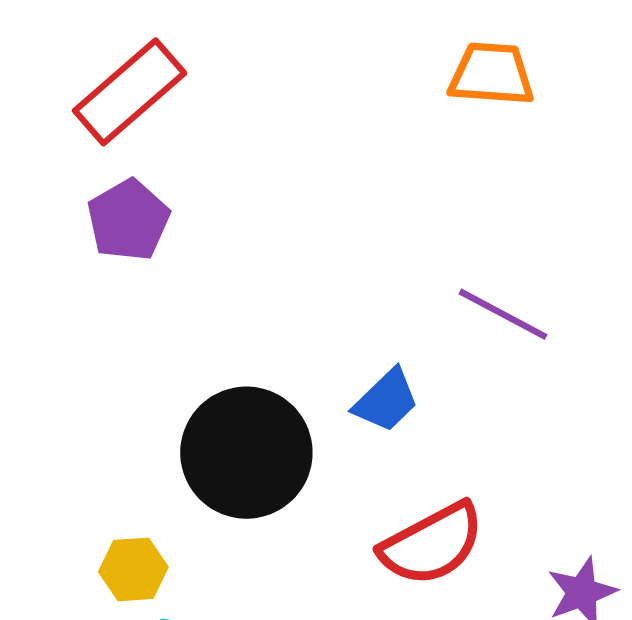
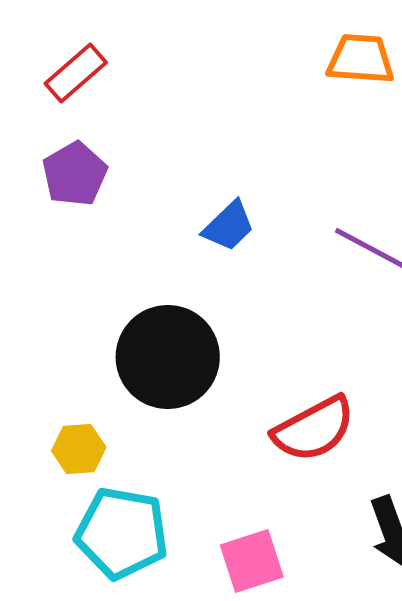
red rectangle: (130, 92) -> (76, 73), size x0.7
blue trapezoid: (386, 401) -> (229, 226), moved

